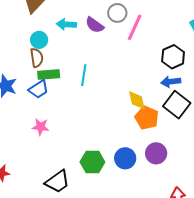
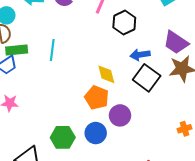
black hexagon: (173, 57) -> (124, 23), moved
orange pentagon: (147, 118) -> (97, 98), moved
purple circle: (156, 153) -> (120, 115), moved

